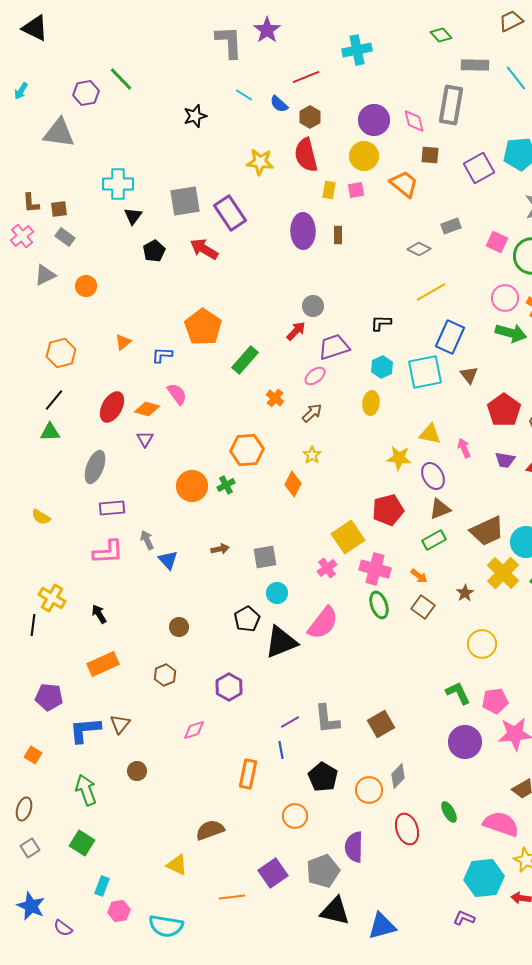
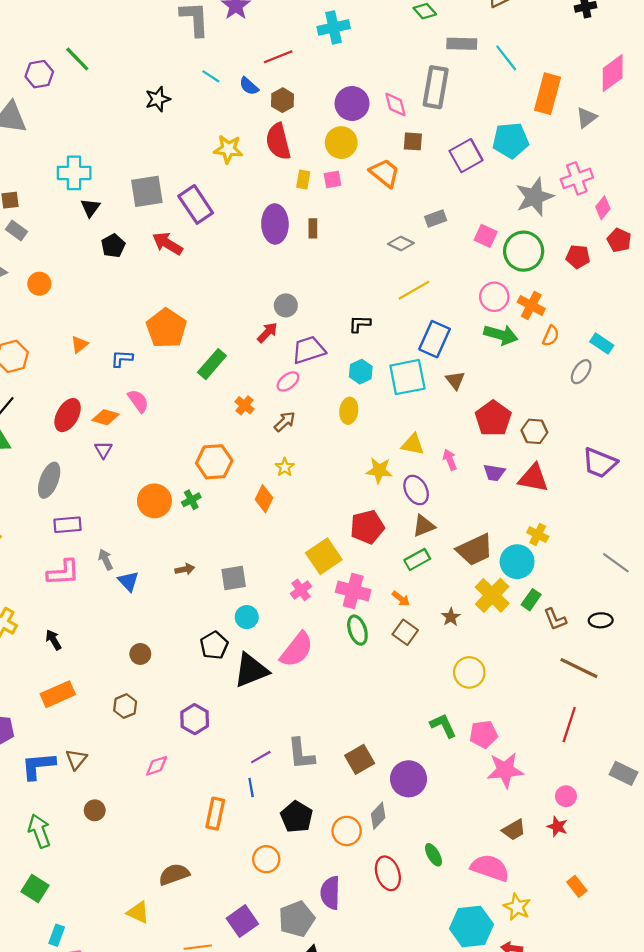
purple circle: (465, 742) -> (408, 779), moved

